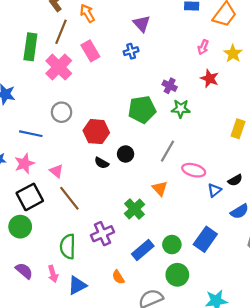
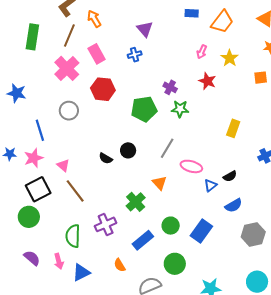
green rectangle: (30, 47) -> (32, 37), moved
red hexagon: (96, 132) -> (103, 89), moved
blue line: (31, 134) -> (40, 130), turned 60
green circle: (172, 245) -> (171, 226), moved

